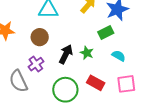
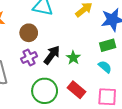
green rectangle: (106, 33) -> (108, 45), moved
purple cross: (36, 64) -> (29, 57), moved

